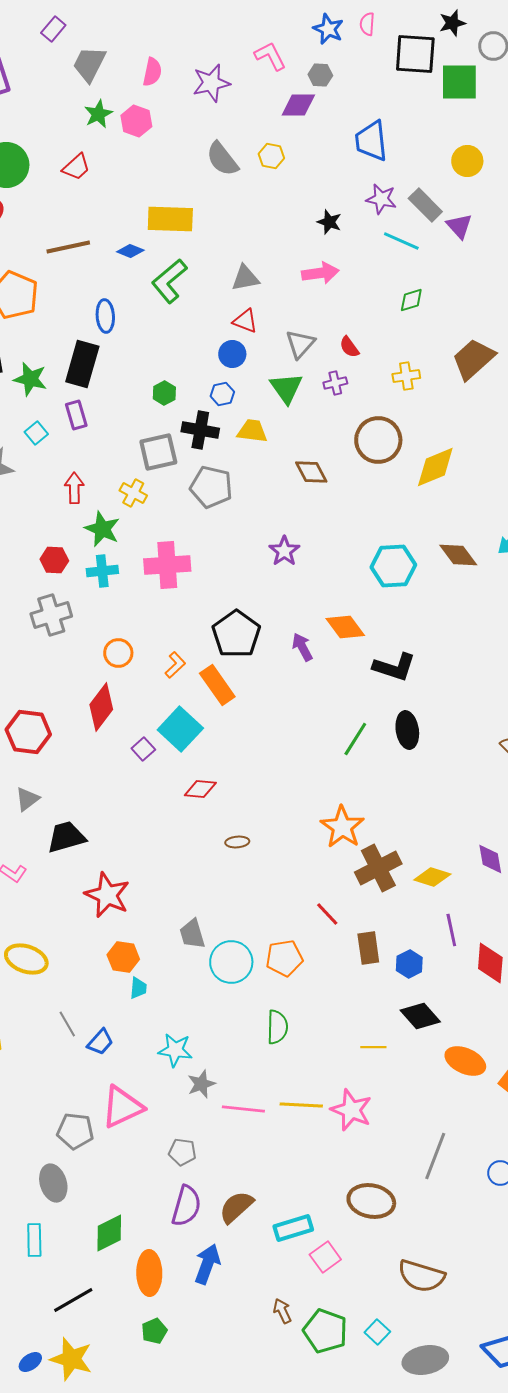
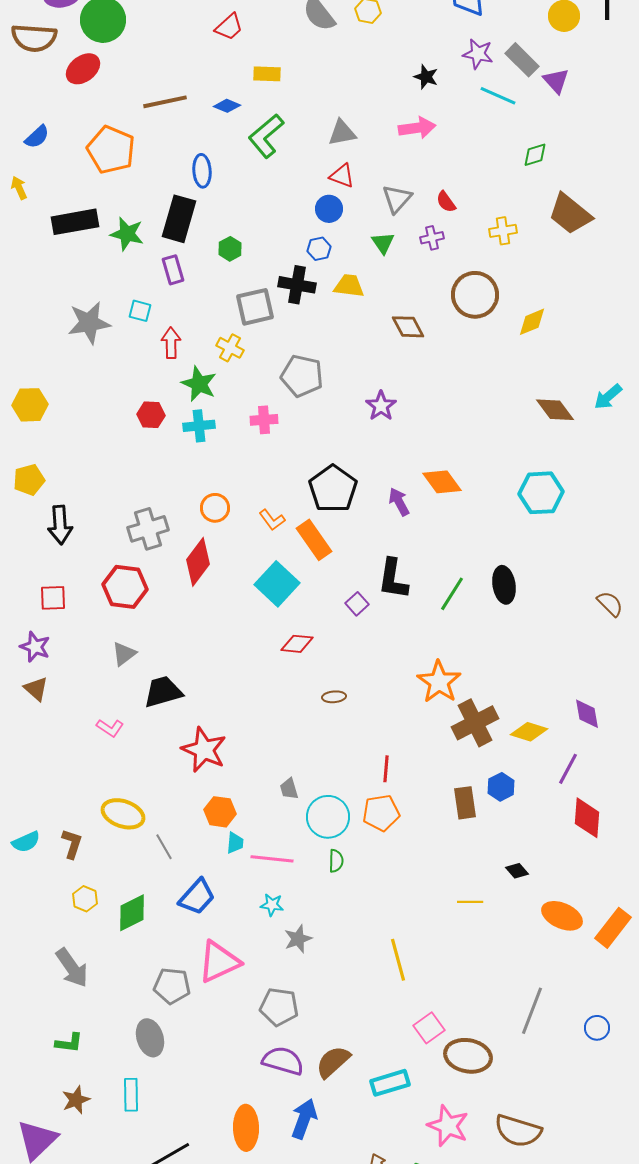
red trapezoid: (76, 167) -> (229, 27), moved
yellow rectangle: (170, 219) -> (267, 74), size x0.6
green diamond: (411, 300) -> (535, 155), moved
brown trapezoid: (473, 359) -> (570, 214), turned -99
green triangle: (286, 388) -> (383, 243), size x0.7
green hexagon: (164, 393) -> (230, 249), moved
cyan square: (36, 433) -> (140, 311), moved, turned -35
yellow diamond: (435, 467) -> (532, 322), size x0.7
gray pentagon: (211, 487) -> (302, 376), moved
pink cross: (167, 565) -> (264, 420), size x0.6
cyan hexagon: (393, 566) -> (541, 493), moved
gray cross: (51, 615) -> (148, 529), moved
orange L-shape: (175, 665) -> (272, 520), turned 96
black L-shape: (394, 667) -> (393, 579), moved, turned 81
purple square: (143, 749) -> (357, 604), moved
red line: (327, 914) -> (386, 769), moved, turned 48
purple line: (451, 930) -> (568, 769), moved, turned 40
gray trapezoid: (192, 934) -> (289, 789), size x0.7
blue hexagon: (409, 964) -> (501, 787), moved
black diamond: (420, 1016) -> (517, 871), size x0.6
gray line: (67, 1024) -> (164, 847), moved
green semicircle: (277, 1027) -> (336, 861), moved, size x0.7
blue trapezoid: (100, 1042) -> (197, 897), size x1.4
cyan star: (175, 1050) -> (272, 905), size x0.7
yellow line: (301, 1105) -> (398, 960), turned 72
pink line: (243, 1109) -> (272, 859), moved
pink star: (351, 1110) -> (448, 1126), moved
gray pentagon: (182, 1152) -> (279, 1007), size x1.4
purple semicircle: (186, 1206) -> (283, 1061), turned -90
green diamond: (109, 1233) -> (132, 913), moved
pink square: (325, 1257) -> (429, 1028), moved

